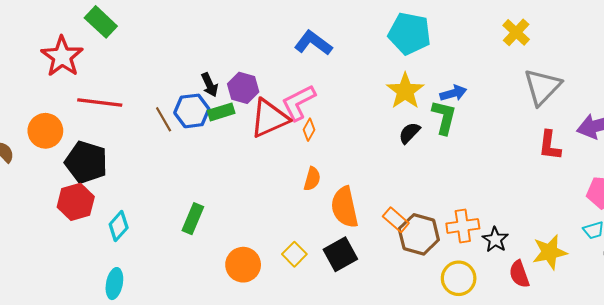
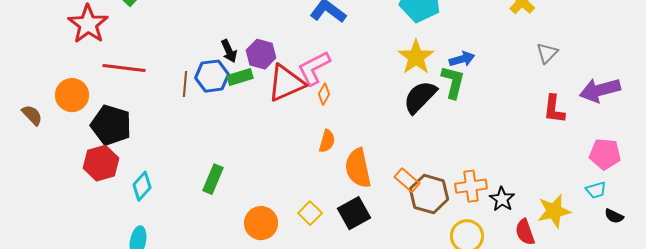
gray triangle: (542, 87) -> (547, 53), size x0.6
brown line: (164, 119) -> (185, 84), turned 35
black semicircle: (409, 133) -> (420, 97), size x1.6

